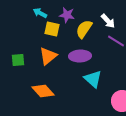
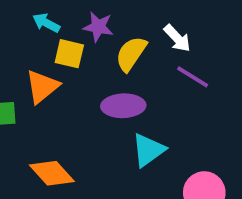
orange triangle: (48, 56) -> (42, 86), moved
cyan triangle: (93, 79) -> (148, 150), turned 42

